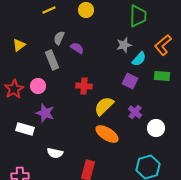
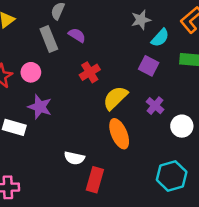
purple semicircle: (77, 48) -> (77, 35), moved
red cross: (84, 86) -> (90, 72), turned -35
orange ellipse: (107, 134) -> (119, 134), turned 35
white semicircle: (55, 153) -> (74, 158), moved

